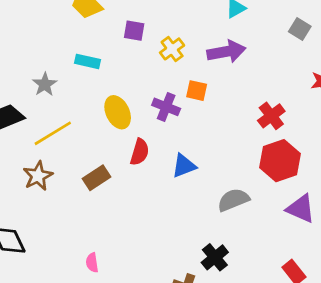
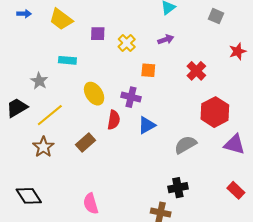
purple arrow: (226, 52) -> (166, 39), size x0.6
purple cross: (166, 107) -> (131, 97), moved
red cross: (271, 116) -> (196, 71), moved
black cross: (215, 257) -> (178, 188), turned 36
pink semicircle: (92, 263) -> (91, 204), size x1.5

